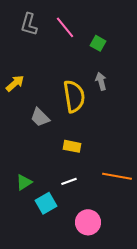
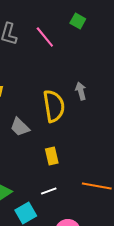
green square: (98, 43) -> (78, 21), moved
yellow rectangle: (72, 146) -> (52, 156), turned 66

